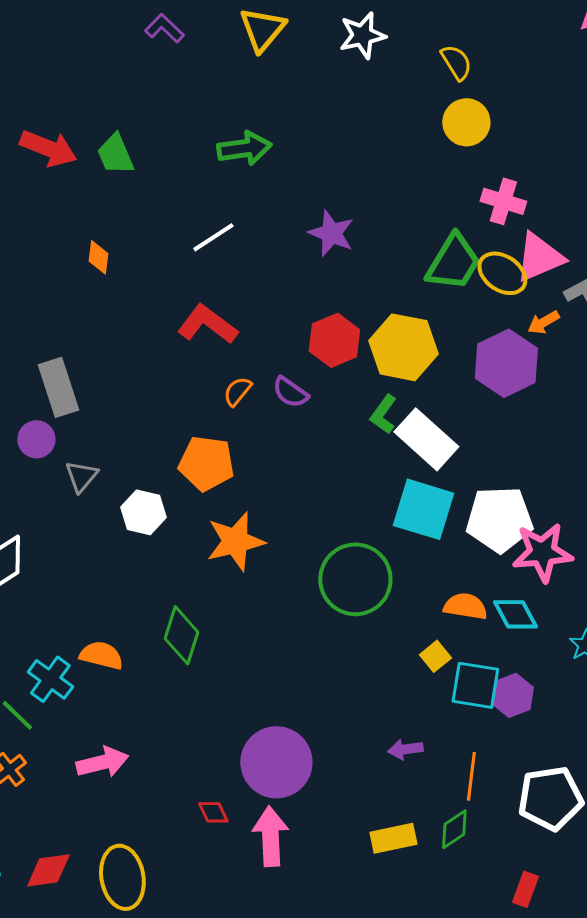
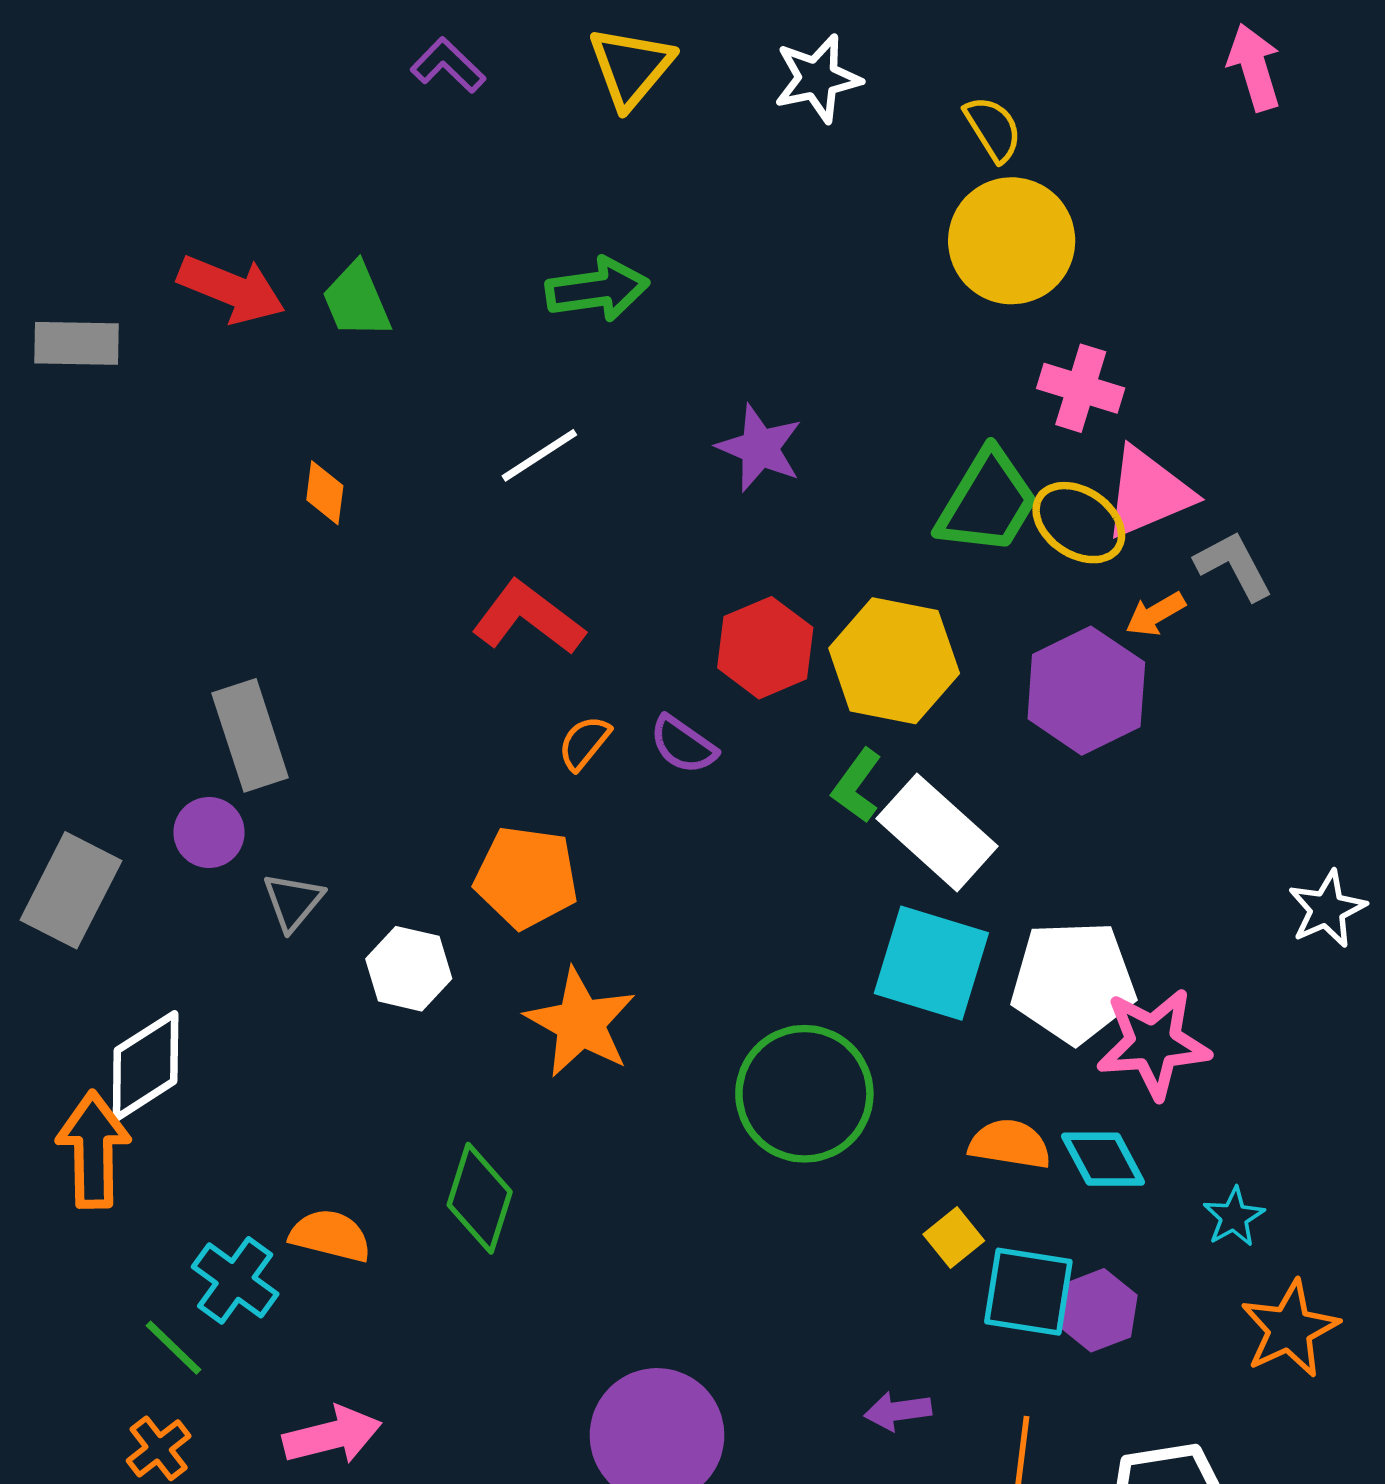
yellow circle: (466, 122) -> (1012, 241), size x1.4
orange star: (235, 541) -> (580, 1023), turned -30

